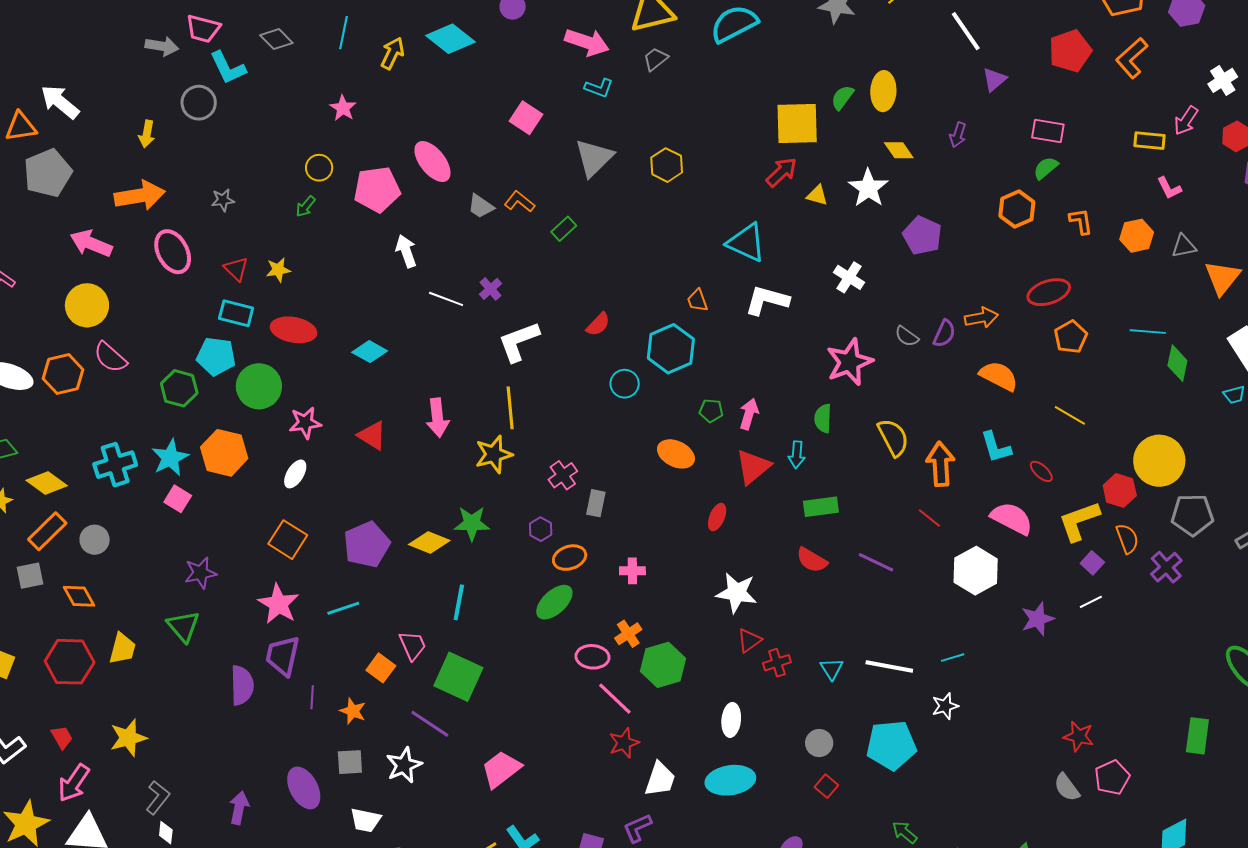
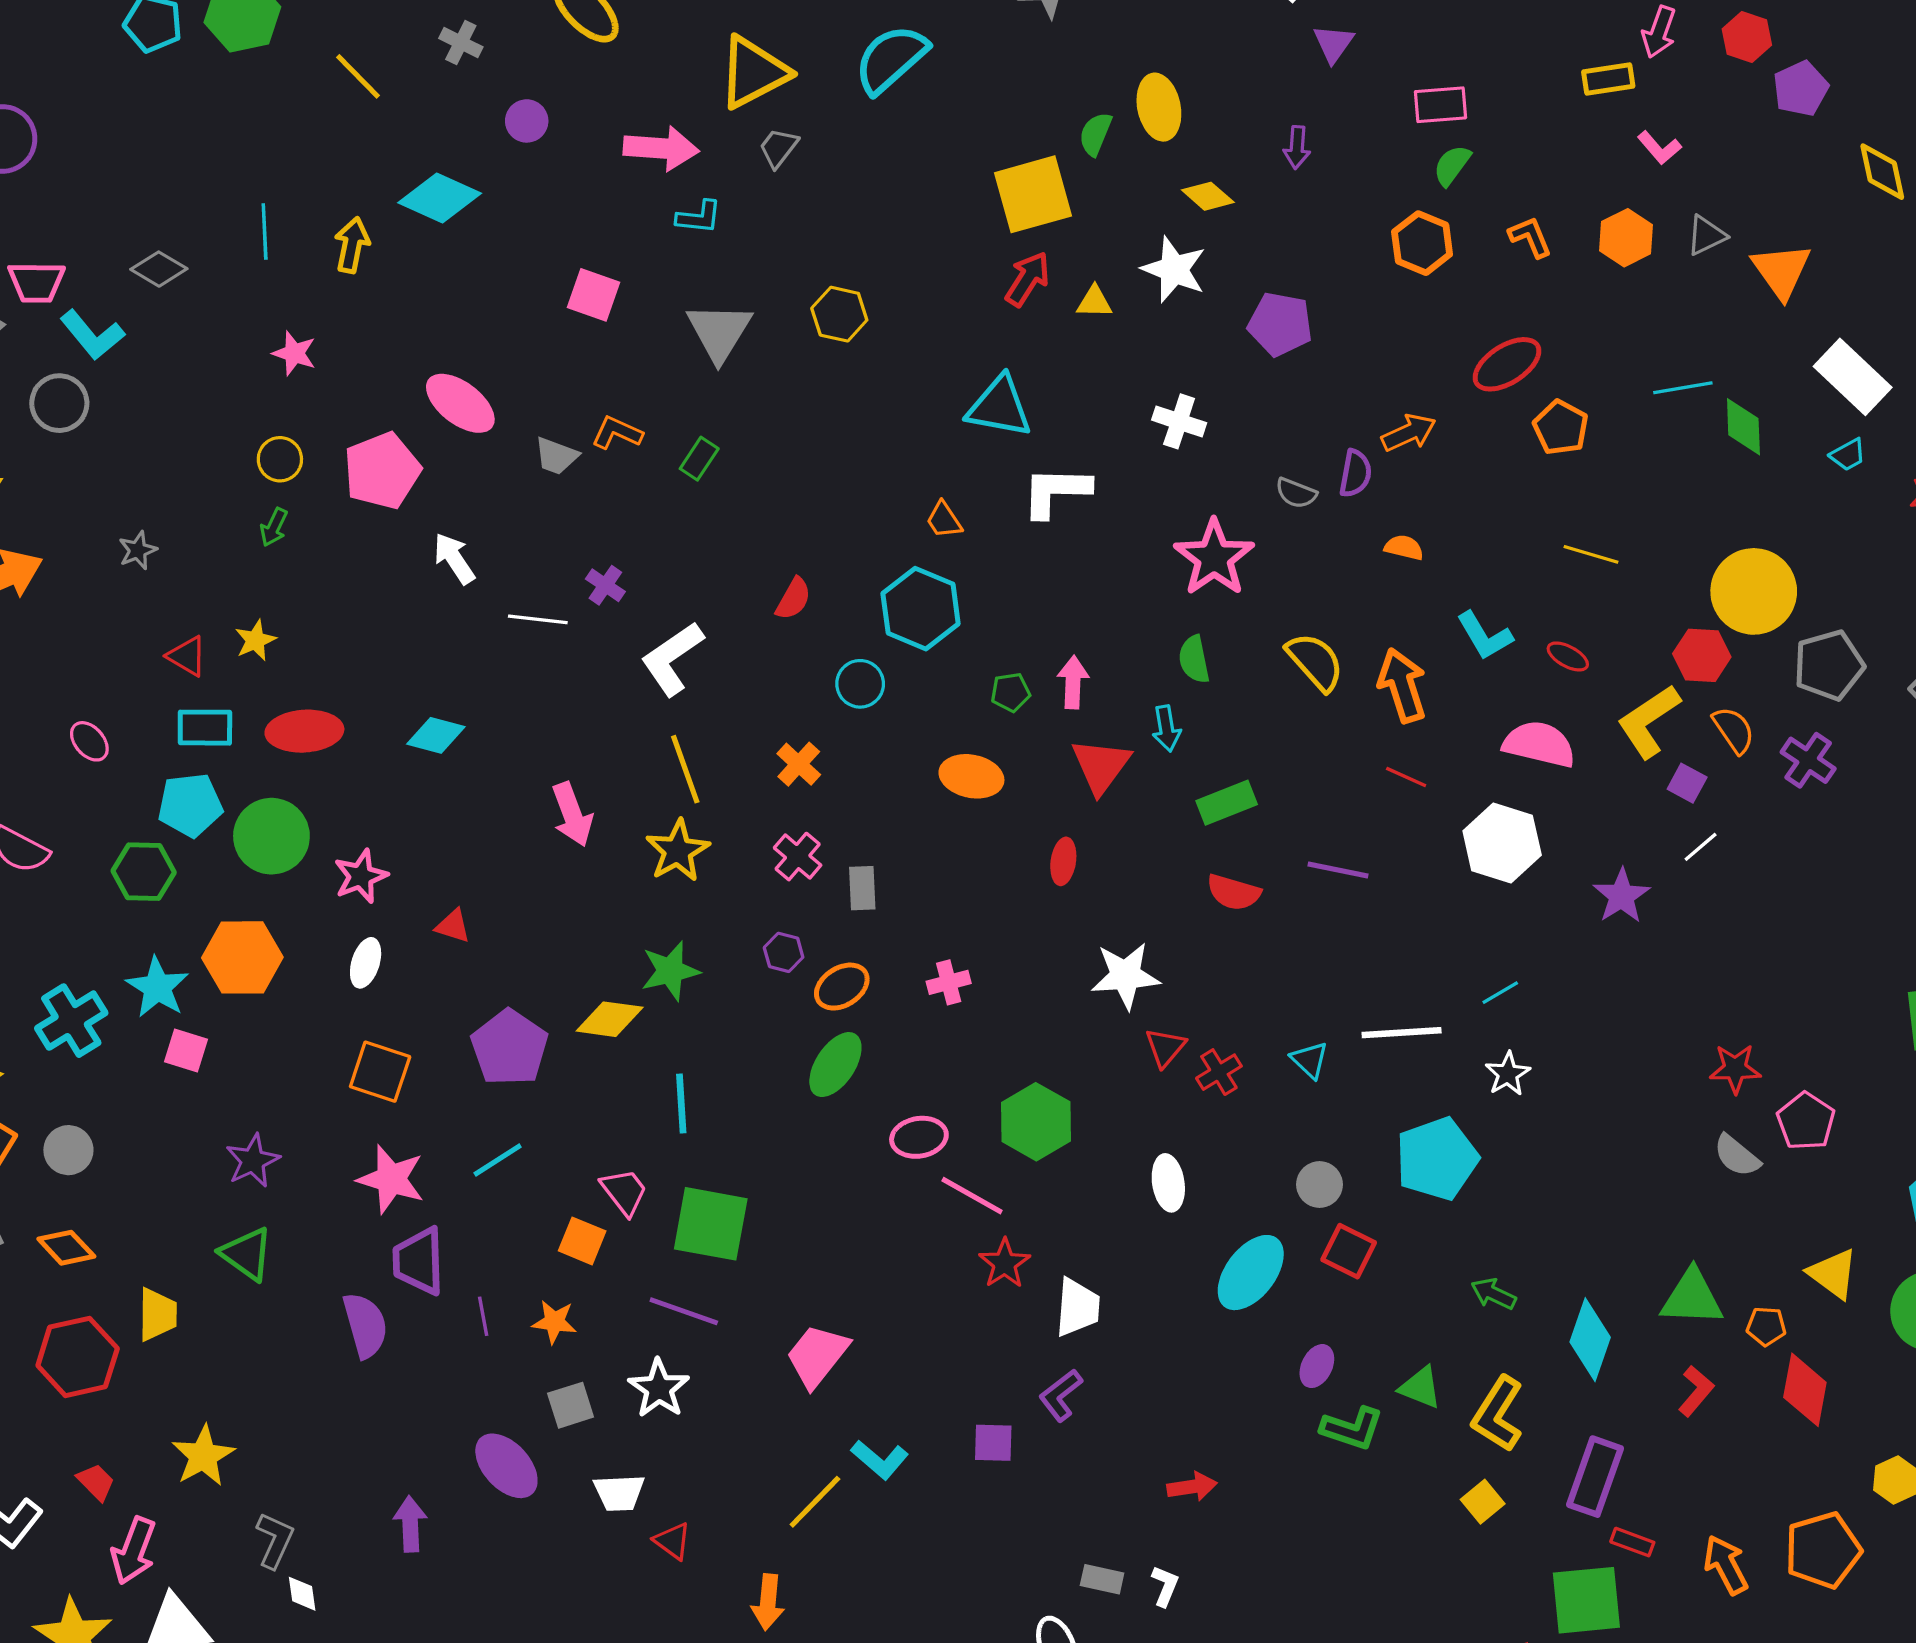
pink ellipse: (173, 252) -> (89, 741), moved, size x0.6
orange semicircle: (999, 376) -> (1404, 547), moved, size x0.6
red triangle: (372, 435) -> (453, 926), moved, size x0.7
orange cross: (628, 634) -> (799, 764), moved
cyan ellipse: (730, 780) -> (1251, 1273), moved, turned -30
red square: (826, 786) -> (1349, 1251), size x1.4

